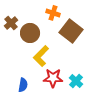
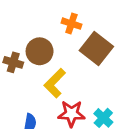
brown cross: (11, 23) -> (13, 62), moved, turned -32

